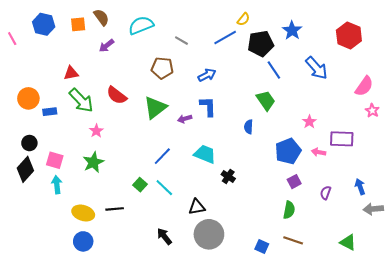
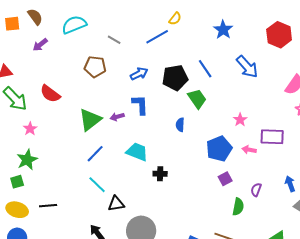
black pentagon: (261, 44) -> (175, 78), moved
green triangle: (155, 108) -> (90, 120), moved
black cross: (228, 176) -> (160, 174), turned -32
green square: (140, 185) -> (17, 182), moved, turned 32
black triangle: (197, 207) -> (116, 204), moved
green semicircle: (289, 210) -> (238, 207), moved

